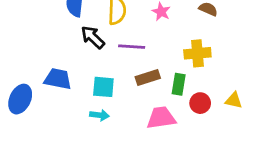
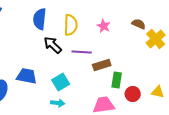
yellow cross: (197, 53) -> (156, 39), moved, turned -36
brown rectangle: (148, 78) -> (102, 65), moved
cyan square: (103, 87) -> (61, 82), turned -36

